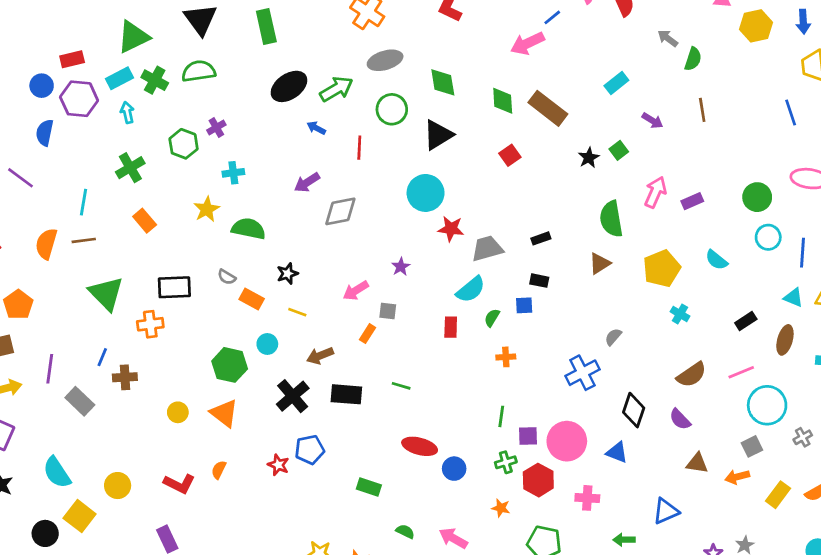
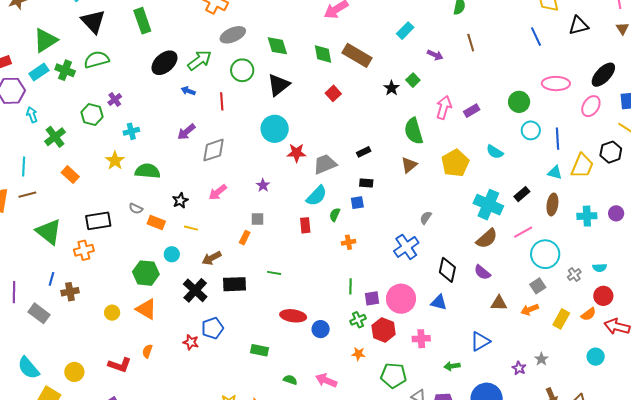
cyan arrow: (127, 112) -> (32, 115), moved
pink arrow: (356, 291) -> (218, 192), moved
cyan cross: (680, 314) -> (488, 205), moved, size x2.0

